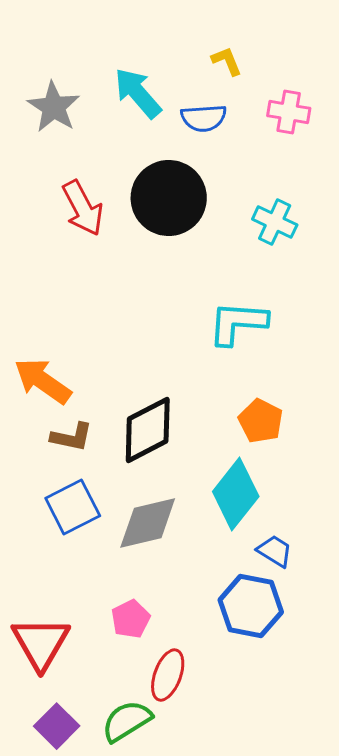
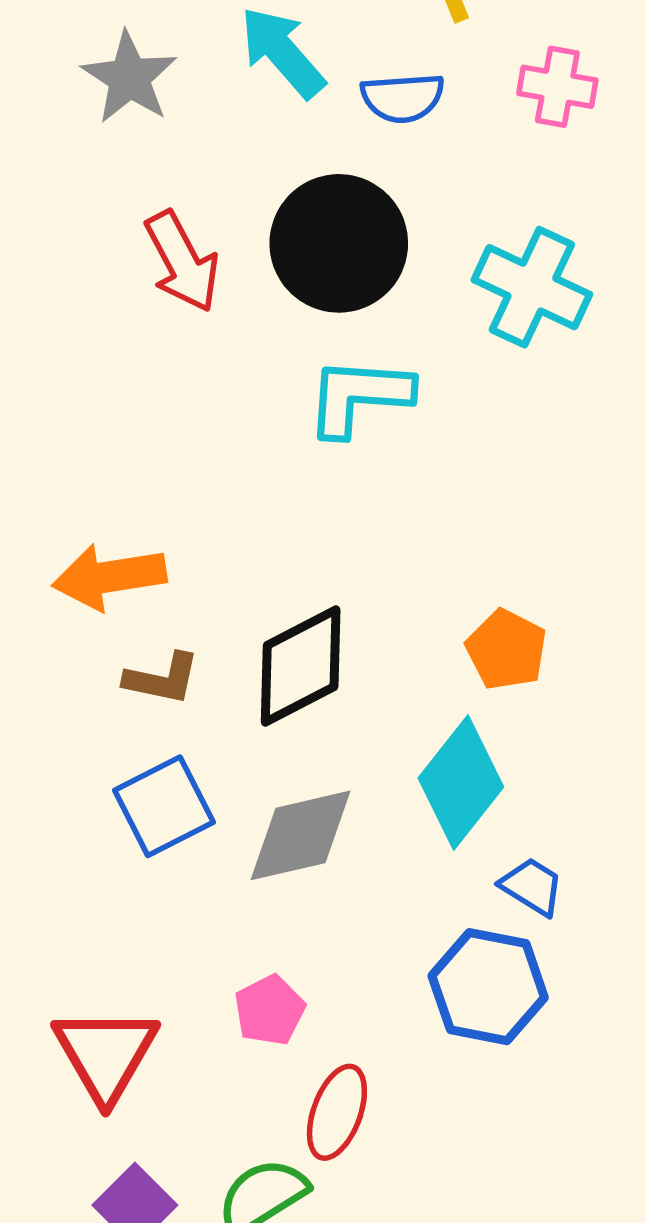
cyan cross: (275, 222) -> (532, 287), size x1.4
cyan L-shape: (238, 323) -> (359, 396), moved
orange arrow: (43, 381) -> (109, 577), turned -44

